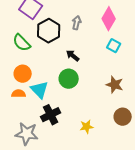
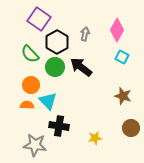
black arrow: (73, 56) -> (81, 67), size x1.6
green circle: (69, 79) -> (55, 67), moved
black cross: (51, 115) -> (59, 126), turned 36

